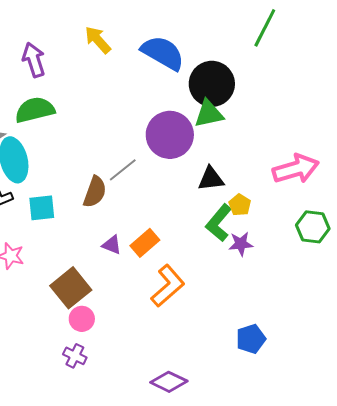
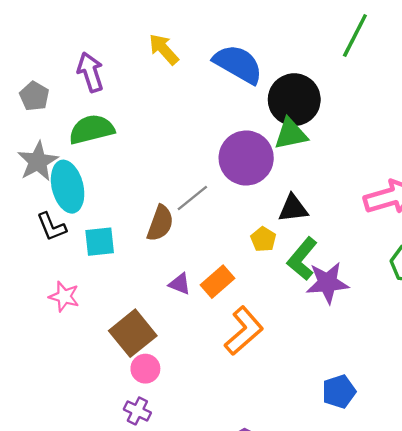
yellow pentagon: (240, 205) -> (263, 239), moved
purple star: (241, 244) -> (327, 283), size x1.5

